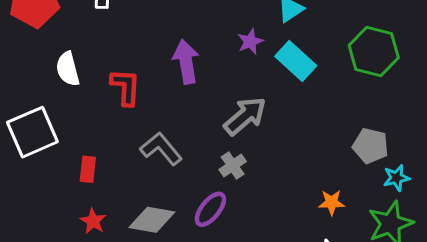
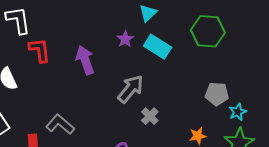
red L-shape: (126, 87) -> (40, 50), moved
gray L-shape: (161, 149) -> (60, 124), moved
gray cross: (233, 166) -> (150, 116), moved

